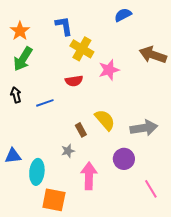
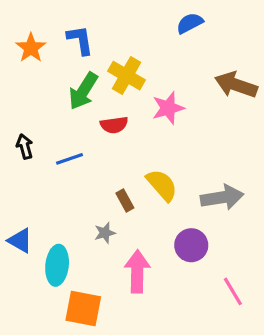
blue L-shape: (64, 26) -> (80, 40), moved
green arrow: (23, 59) -> (83, 91), moved
blue triangle: (13, 156) -> (20, 241), turned 36

